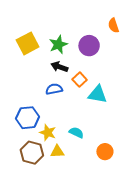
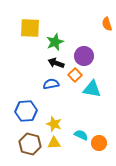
yellow square: (28, 43) -> (30, 28), moved, turned 30
purple circle: (89, 46) -> (84, 56), moved
yellow star: (48, 133) -> (54, 124), moved
cyan semicircle: (76, 133) -> (81, 135), moved

